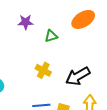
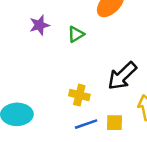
yellow cross: (43, 70) -> (79, 95), moved

